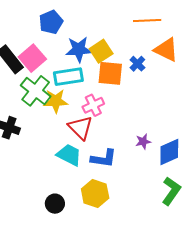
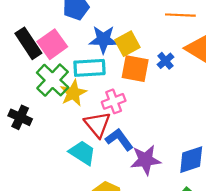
yellow star: (56, 101) -> (73, 93), turned -30
purple star: (143, 141) -> (146, 160), moved, size x1.8
blue L-shape: (104, 158) -> (119, 139), moved, turned -140

